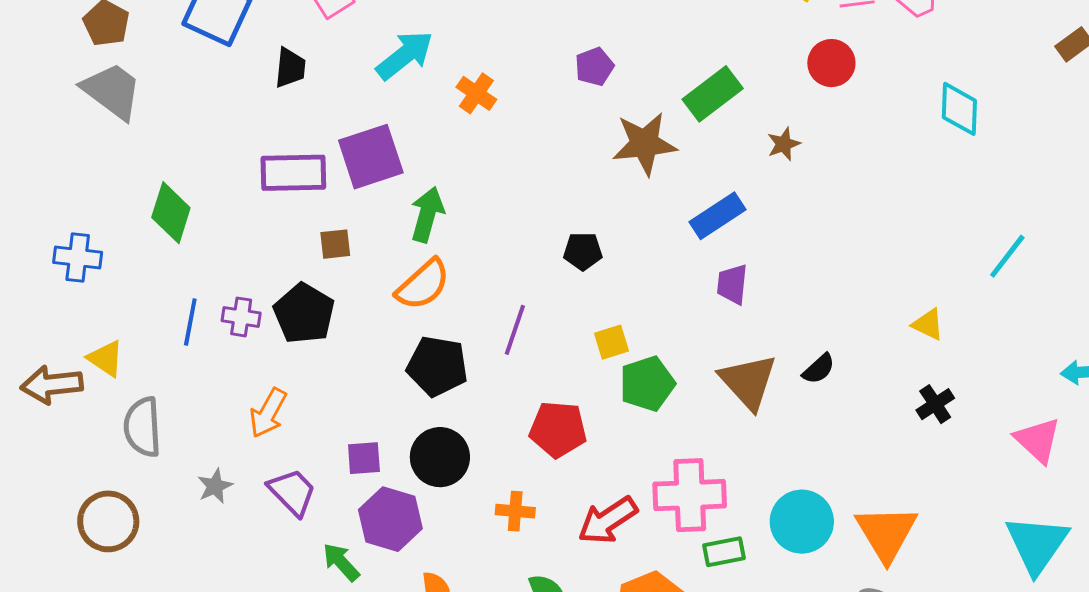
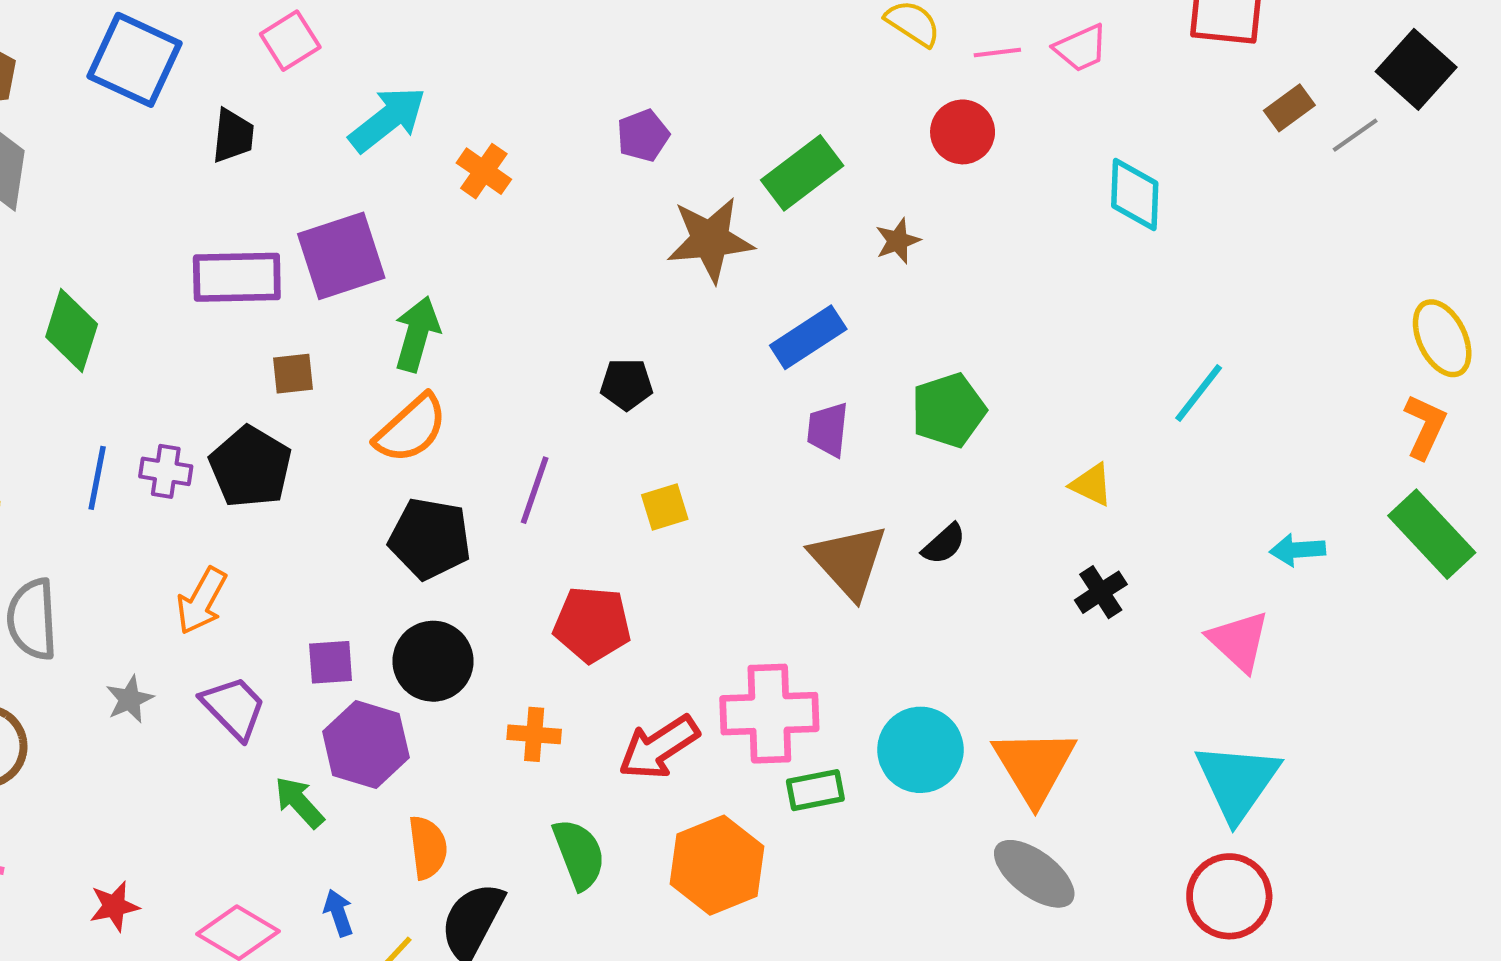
green pentagon: (647, 384) -> (948, 410), moved

